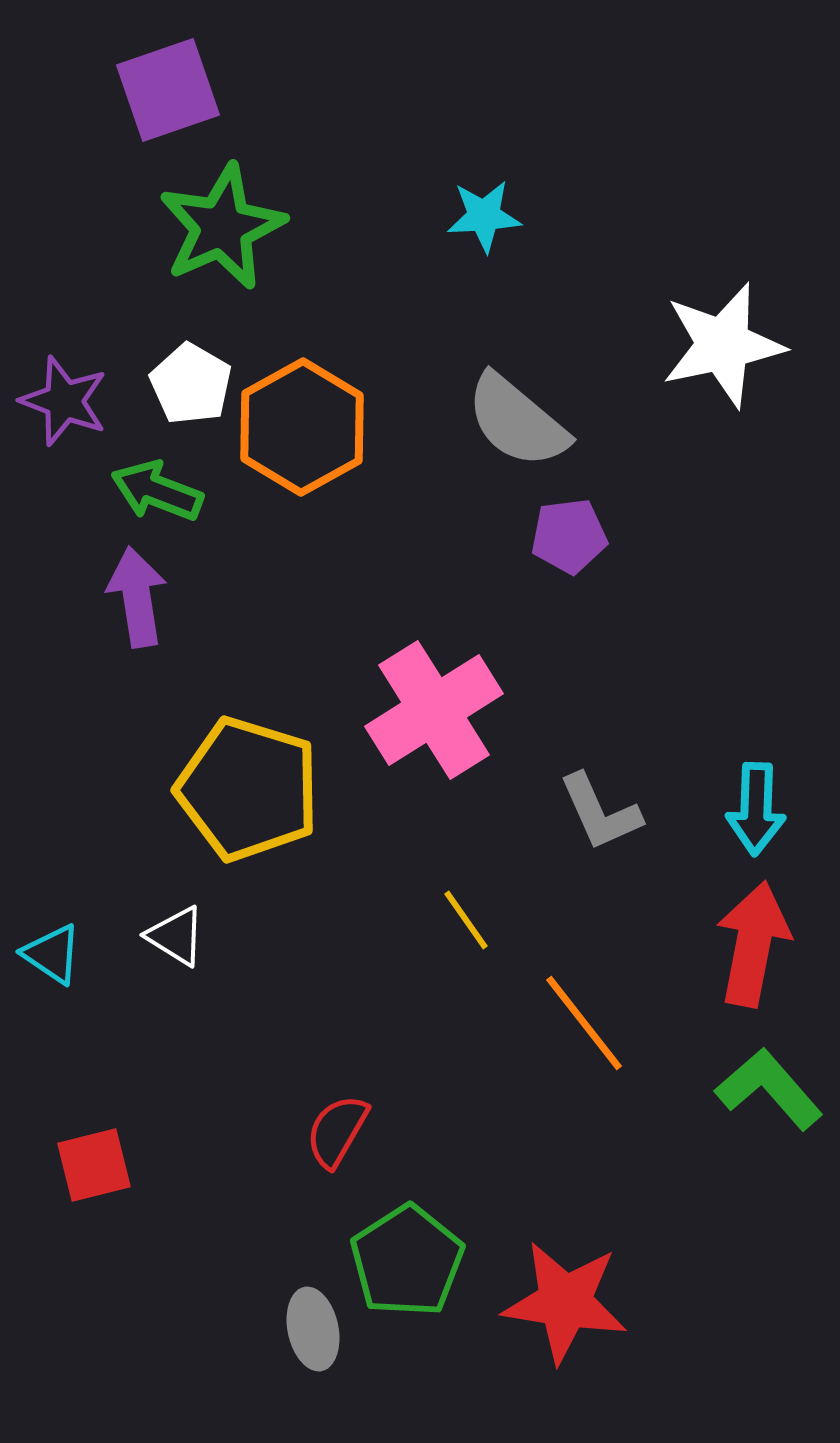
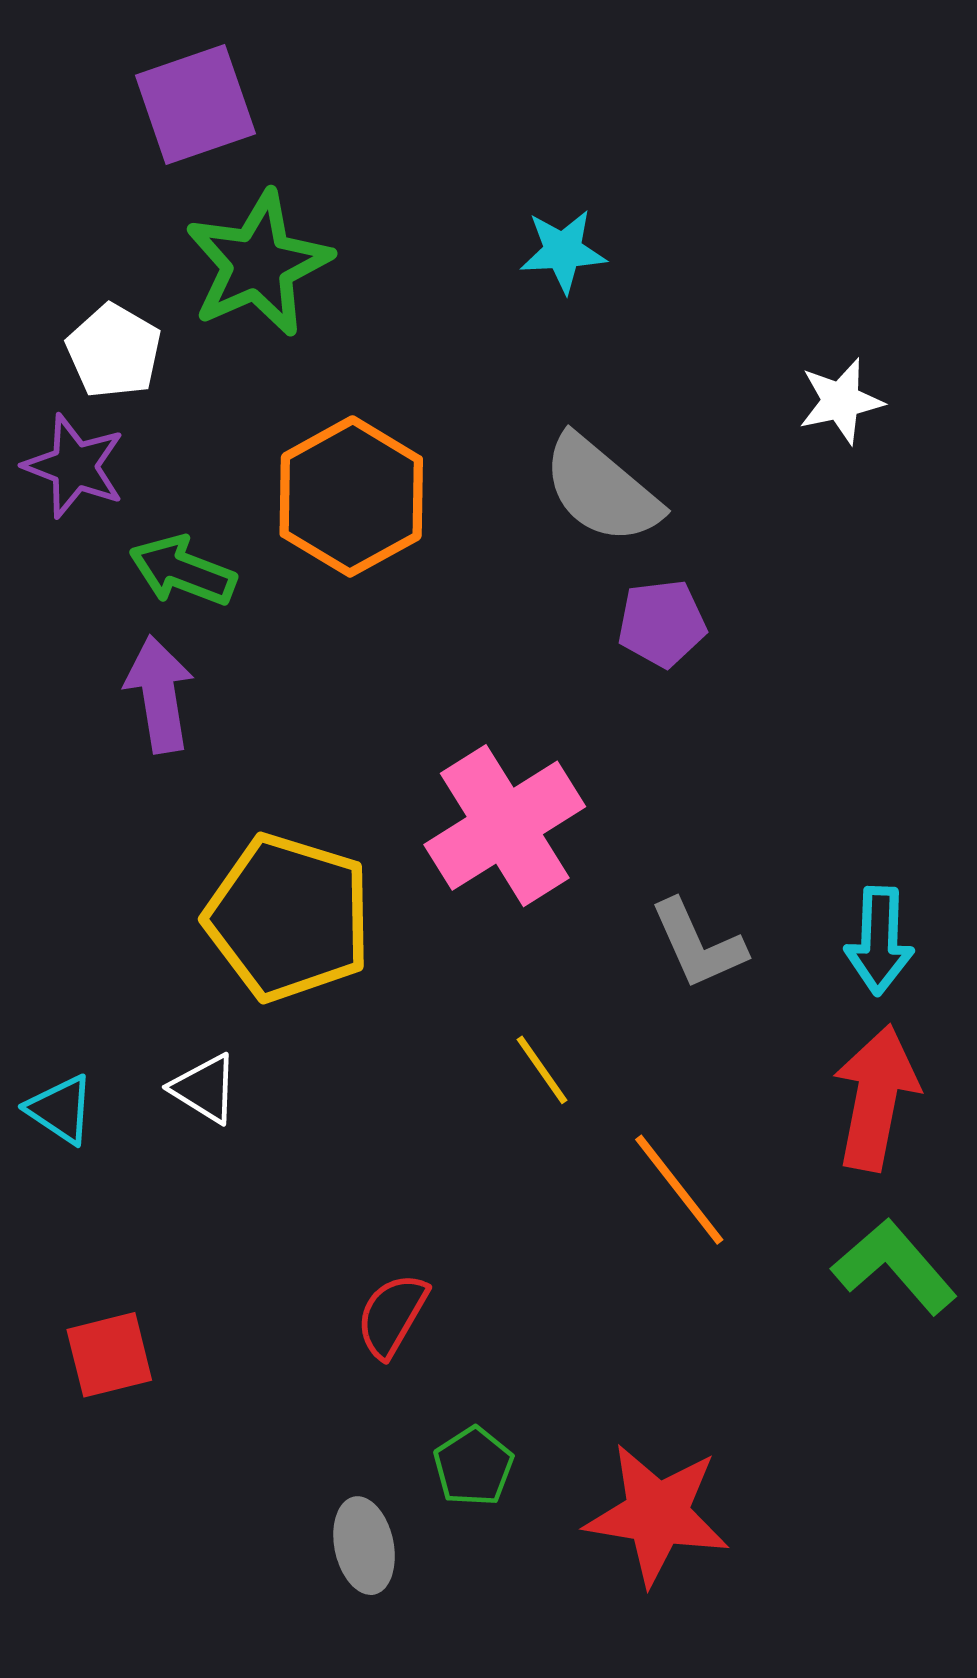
white star: (723, 345) -> (841, 401), size x0.6
white pentagon: (191, 384) -> (114, 351), moved
green pentagon: (407, 1261) -> (473, 1466), size x0.6

